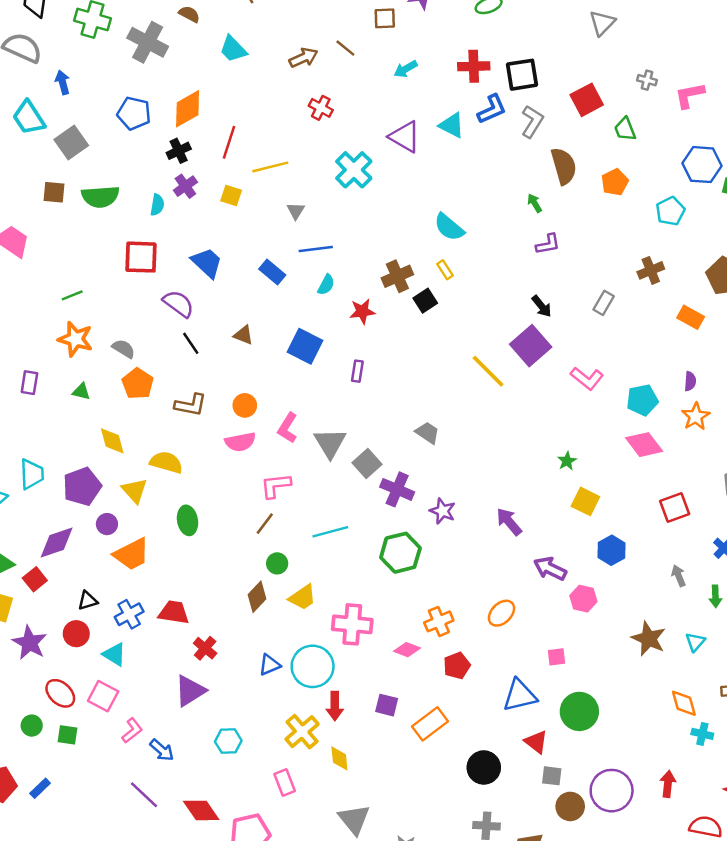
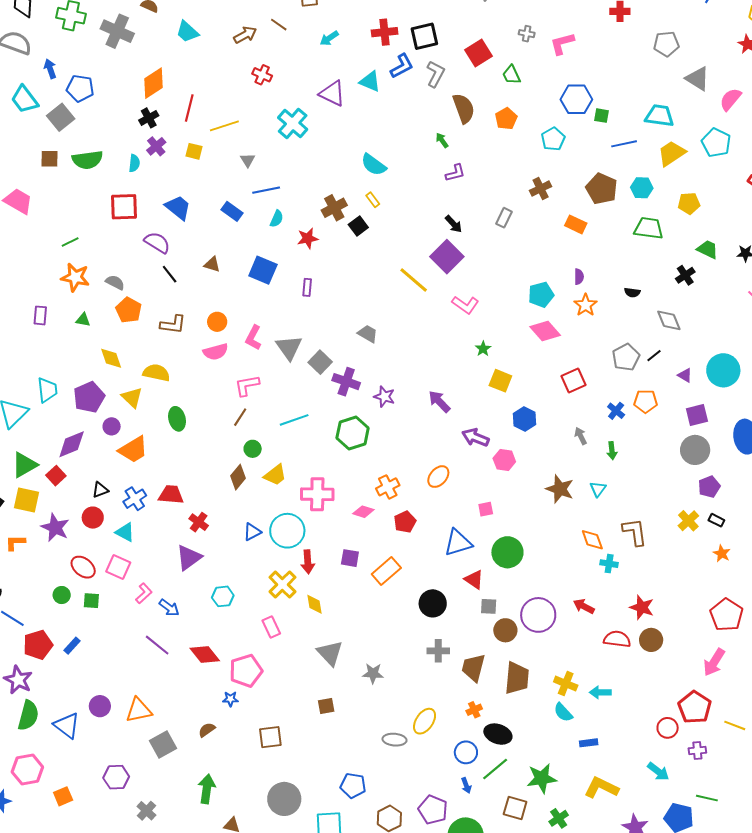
blue pentagon: (134, 113) -> (80, 88), moved
pink L-shape: (587, 378) -> (465, 305), moved
red arrow: (668, 784) -> (584, 606), turned -65

